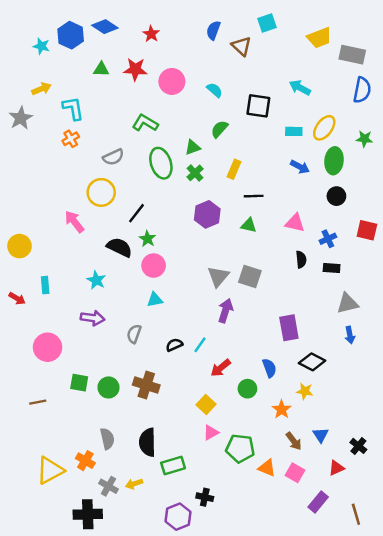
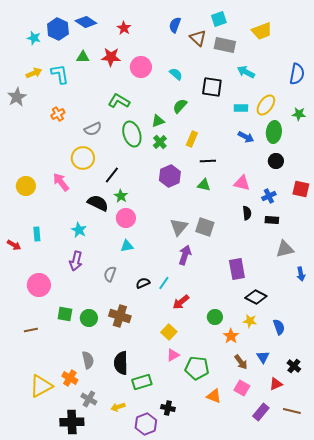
gray rectangle: (352, 55) -> (225, 45), moved
cyan L-shape: (73, 108) -> (60, 74), moved
yellow circle: (19, 246) -> (26, 186), moved
purple arrow: (93, 318) -> (76, 261), turned 96
blue arrow: (350, 335) -> (301, 274), moved
blue semicircle: (269, 368) -> (279, 327), moved
green circle: (247, 389) -> (215, 317), moved
orange triangle: (267, 468) -> (214, 396), moved
yellow arrow: (134, 484) -> (118, 407), moved
brown line: (356, 514) -> (292, 411), moved, turned -60

